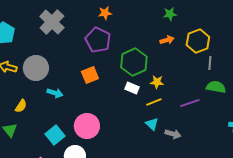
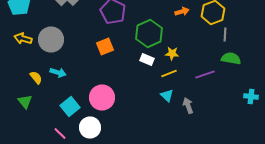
cyan arrow: (55, 93) -> (58, 72), moved
yellow semicircle: (21, 106) -> (36, 78), turned -72
gray arrow: (173, 134) -> (188, 106), turned -126

